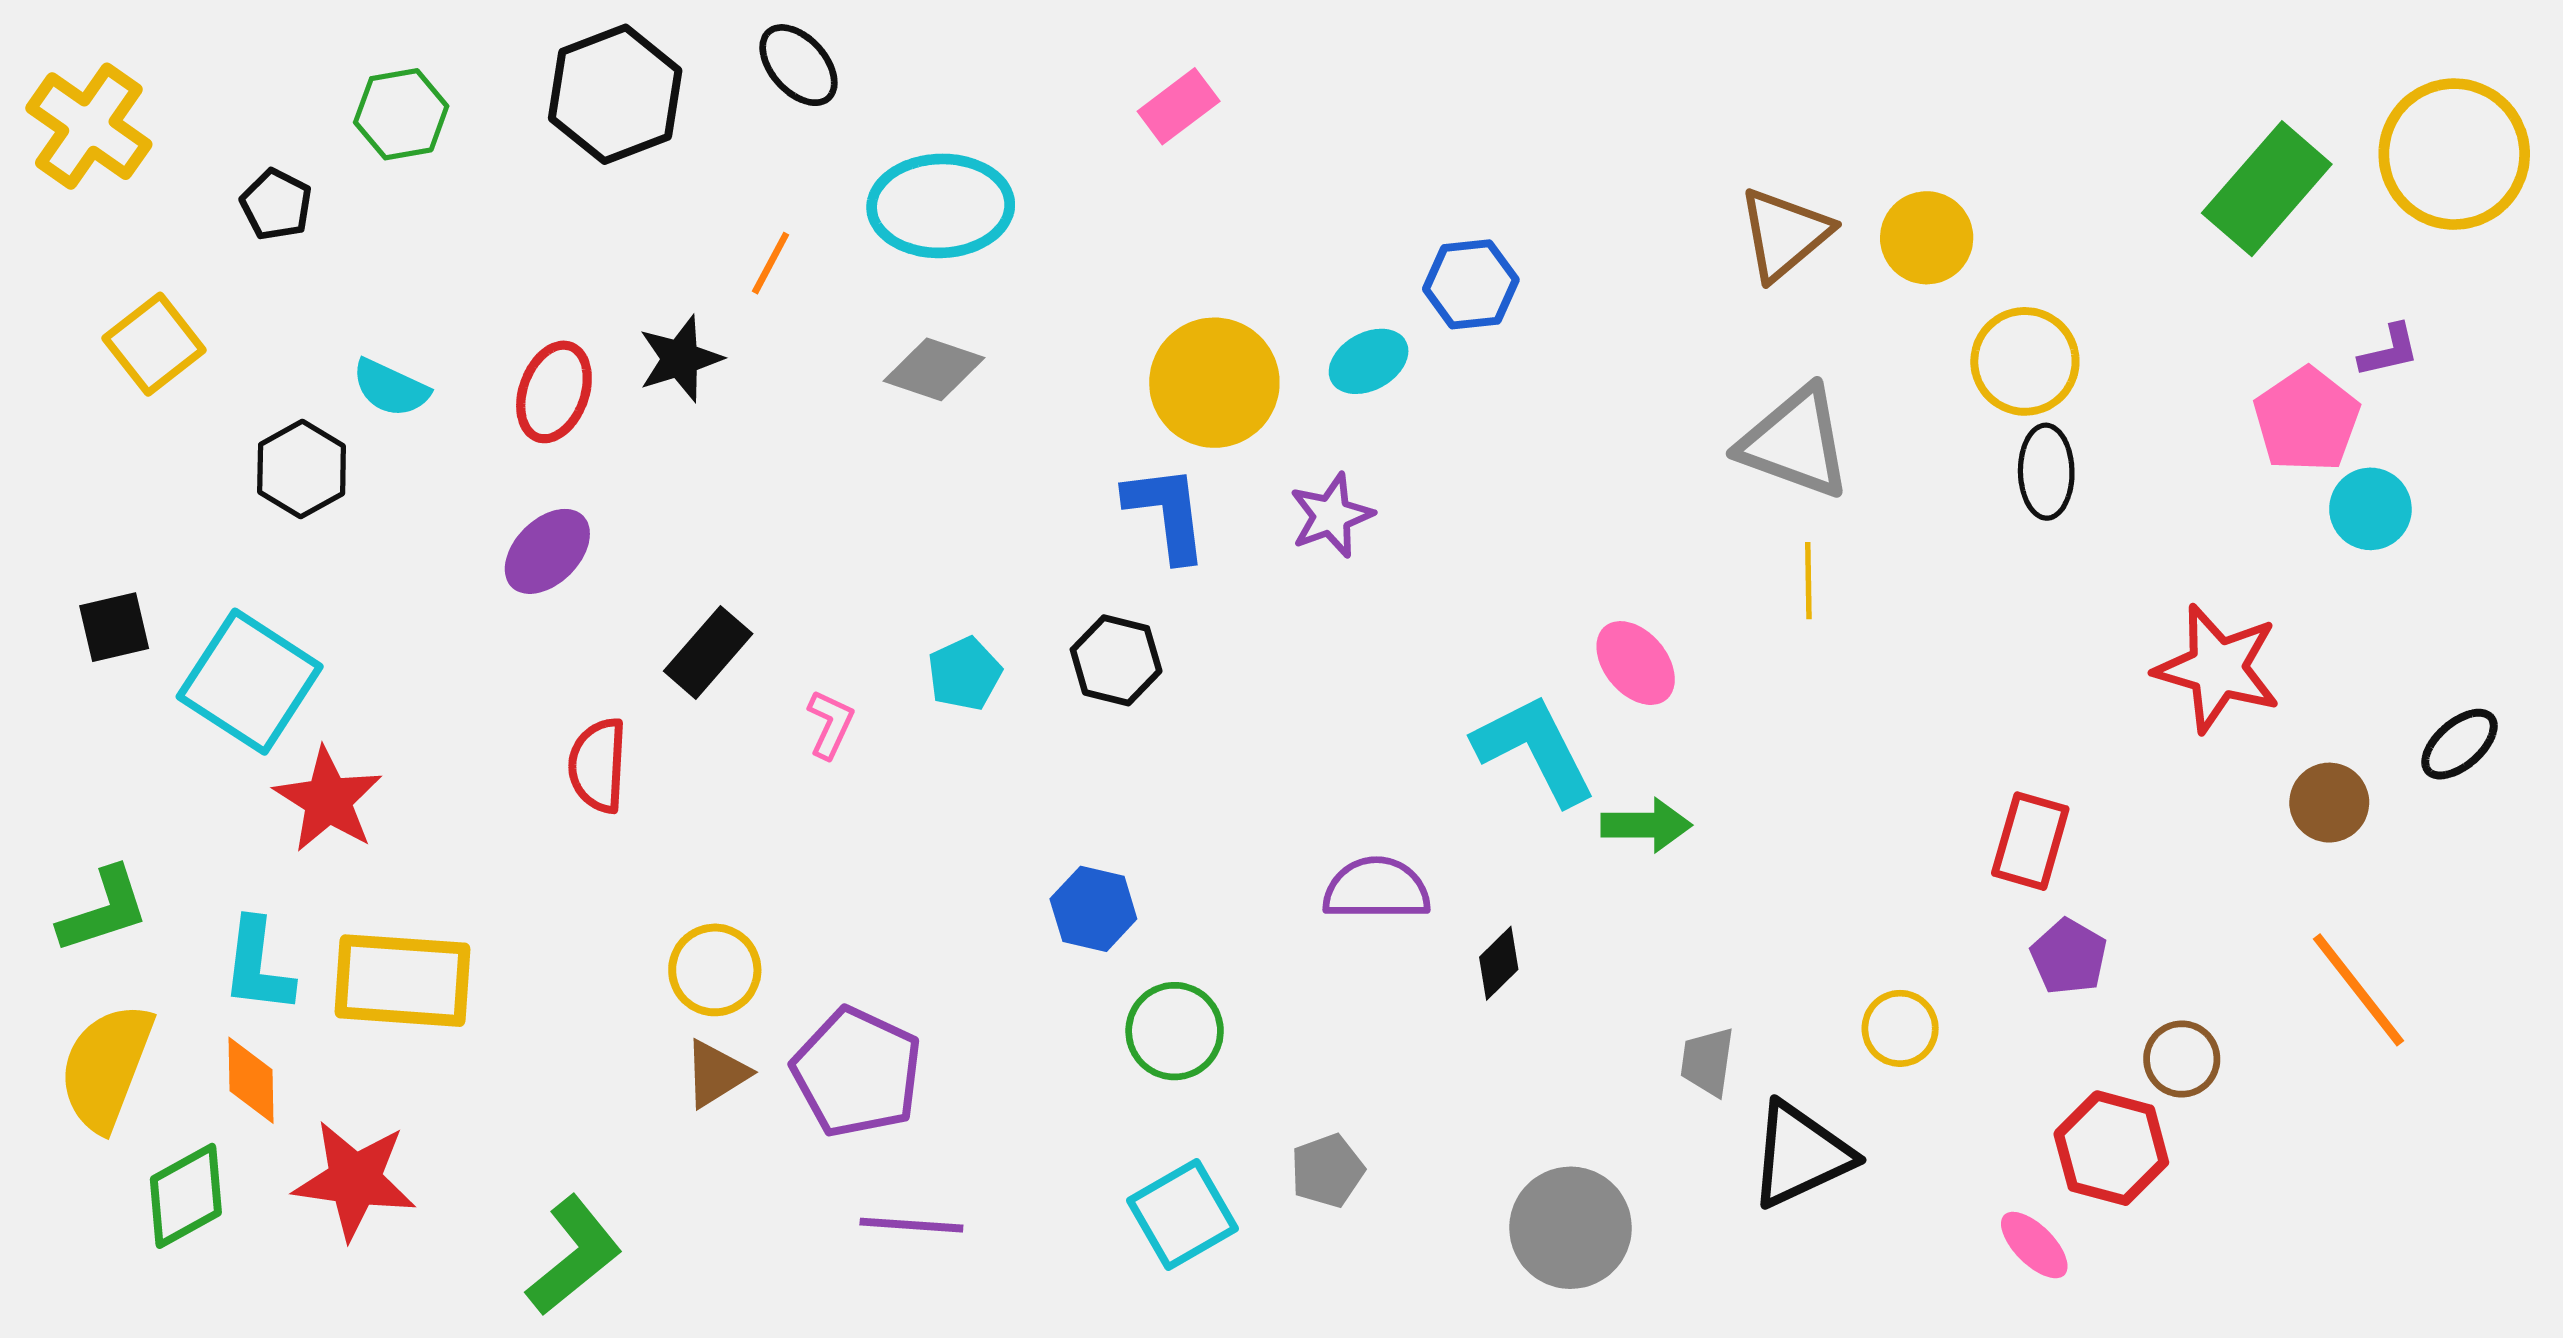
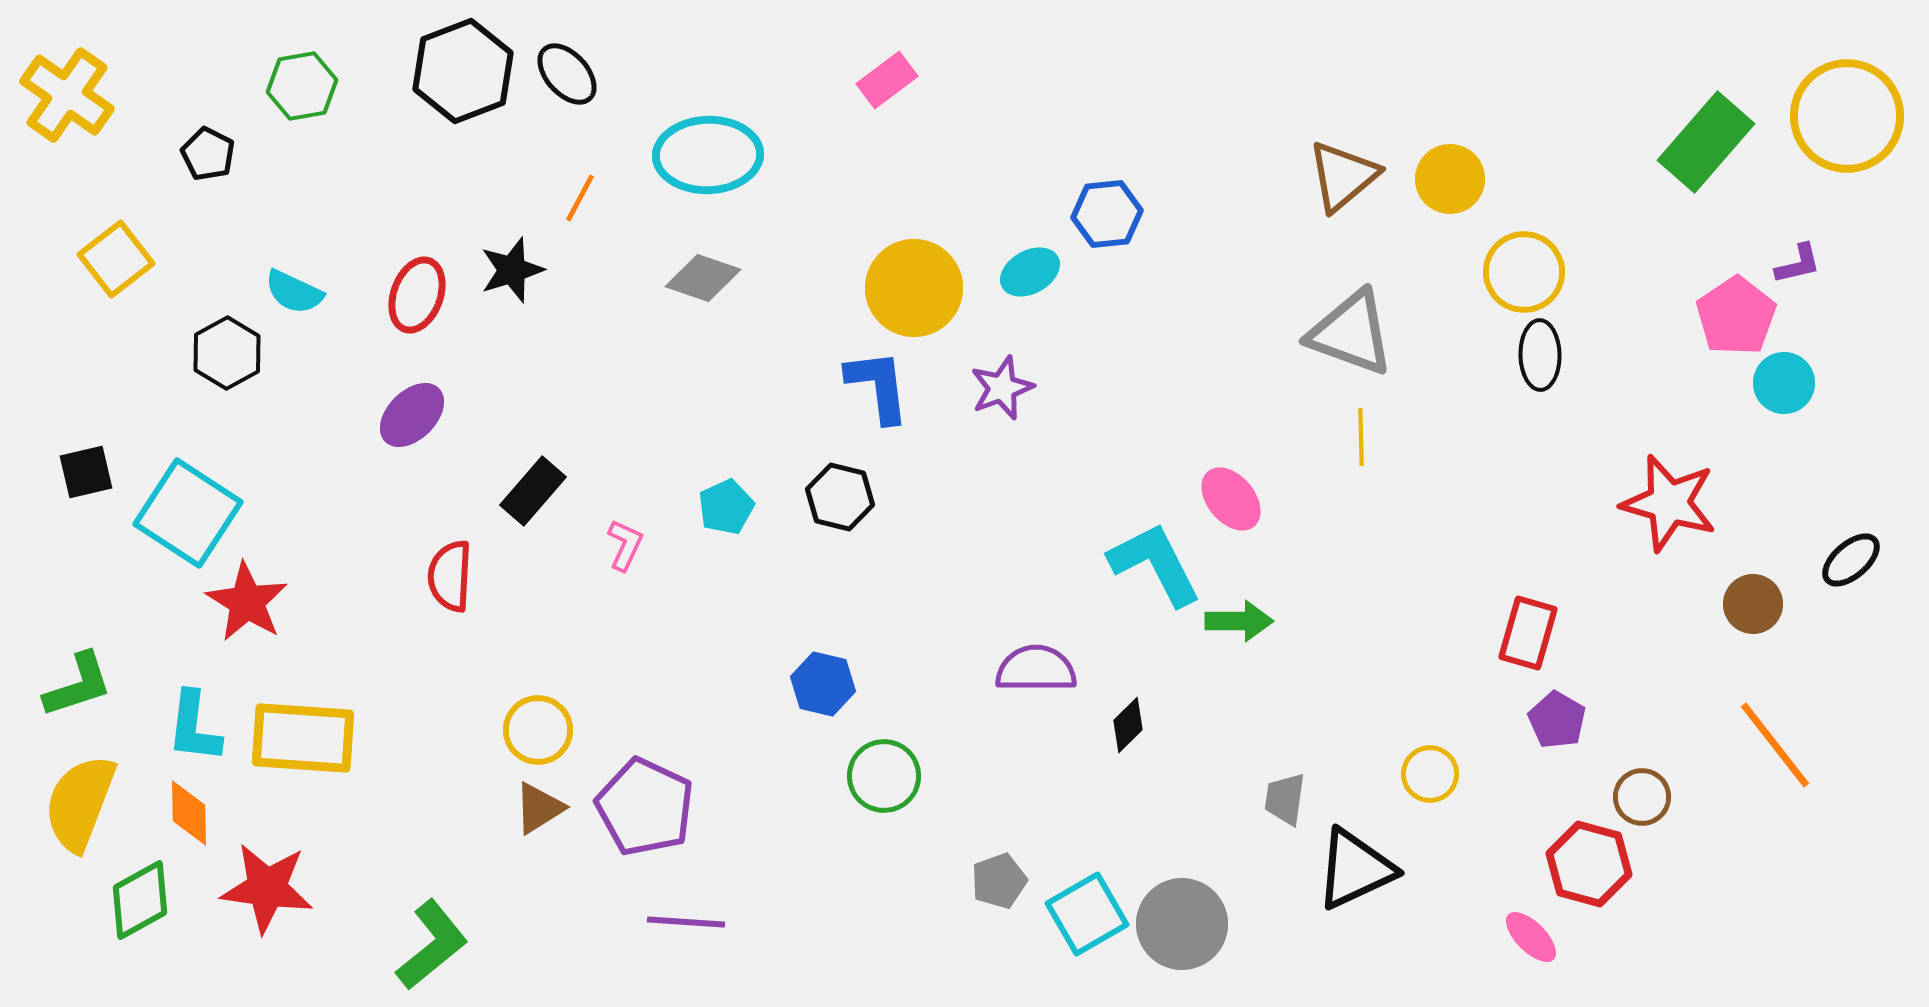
black ellipse: (798, 65) -> (567, 74), moved
cyan square: (1183, 1214) -> (1087, 914), moved

